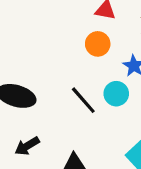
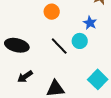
orange circle: (98, 44) -> (52, 12), moved

